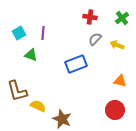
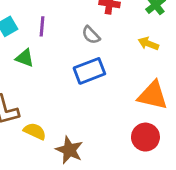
gray semicircle: (95, 39) -> (91, 35), moved, turned -88
orange triangle: (120, 81) -> (153, 95), size x1.6

